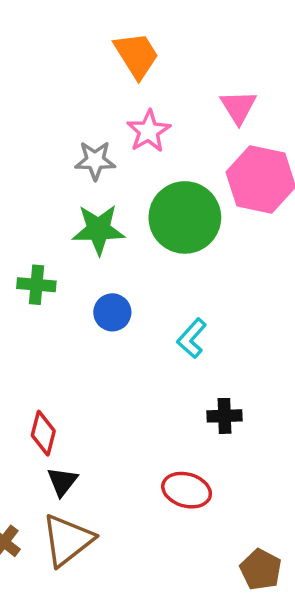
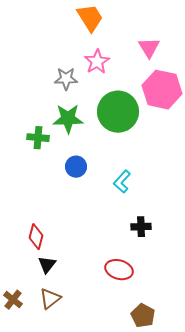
green cross: (36, 285) -> (38, 138), moved
brown triangle: (67, 540) -> (50, 299), size x0.7
brown pentagon: (261, 570) -> (143, 316), moved

